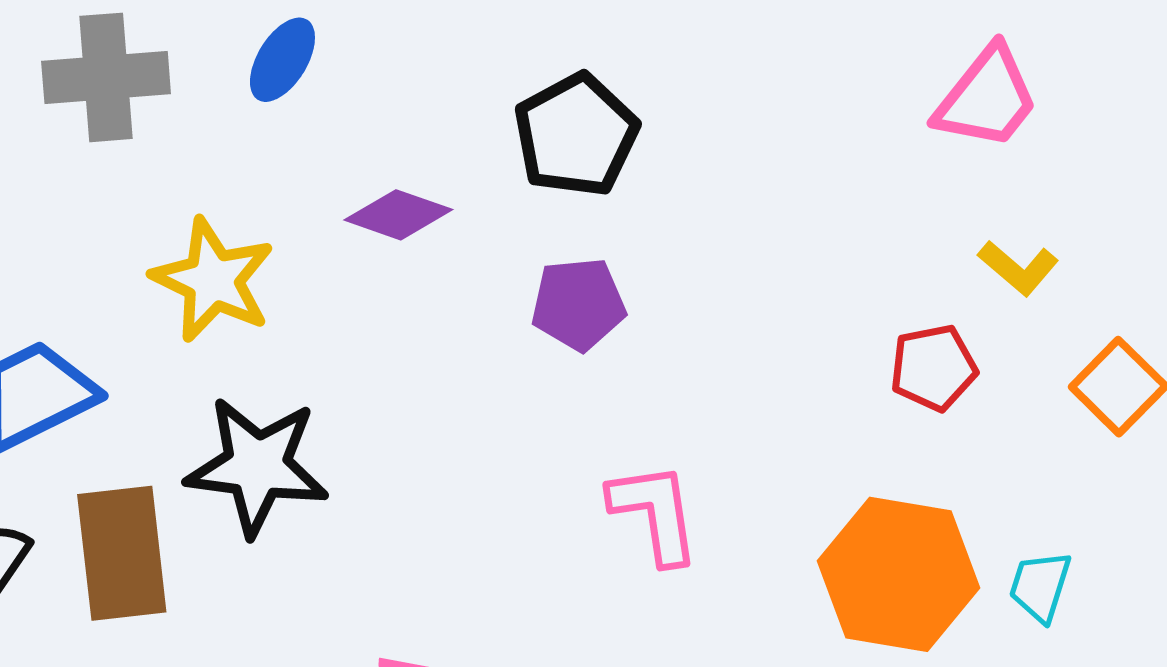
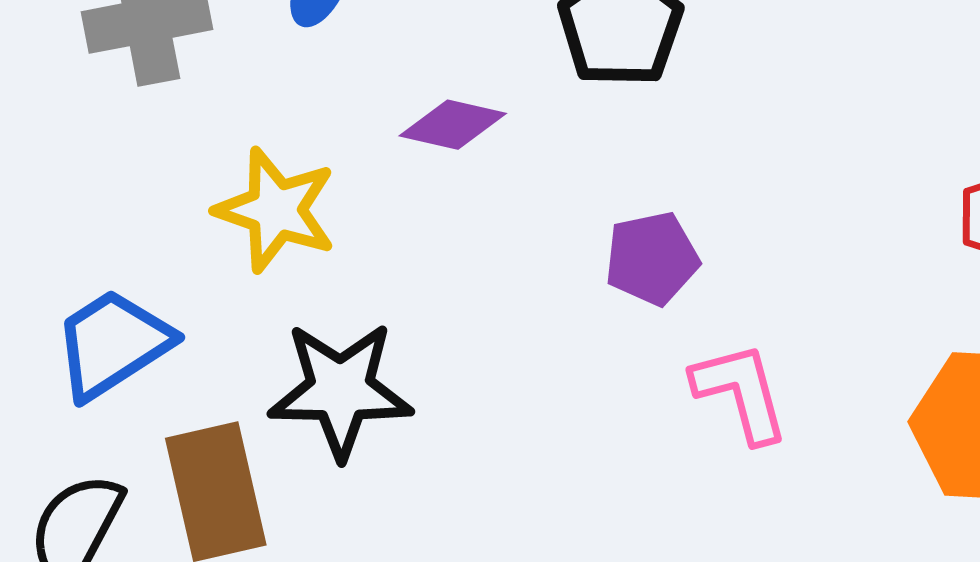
purple pentagon: (578, 304) -> (652, 258), moved

